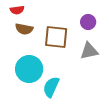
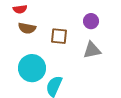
brown square: (56, 37) -> (59, 36), size x0.7

